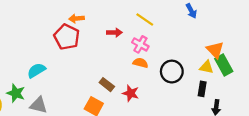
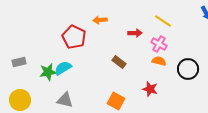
red pentagon: (67, 37) -> (74, 37), moved
brown rectangle: (107, 85) -> (119, 62), moved
green star: (16, 93) -> (48, 72), moved, turned -30

